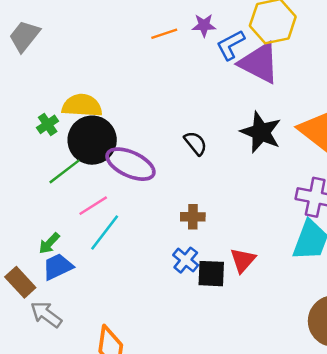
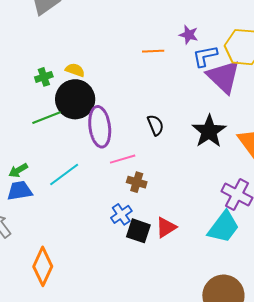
orange line: (164, 34) -> (153, 51), moved
yellow semicircle: (82, 106) -> (75, 70), size x0.6
purple ellipse: (130, 164) -> (100, 127), turned 42
pink line: (93, 206) -> (123, 159), moved

